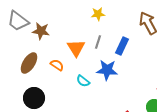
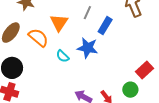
gray line: (98, 42) -> (87, 13), moved
orange semicircle: (57, 65) -> (38, 38), size x1.5

